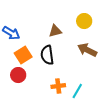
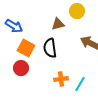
yellow circle: (84, 21) -> (77, 11), moved
orange square: (23, 55) -> (26, 48), turned -30

